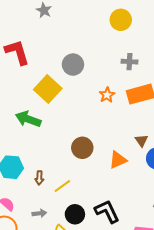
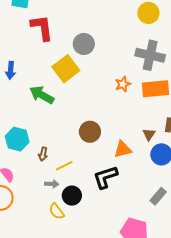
gray cross: (129, 62) -> (150, 55), size x1.8
gray circle: (73, 65) -> (84, 44), moved
black L-shape: (107, 211) -> (105, 177), moved, turned -92
gray arrow: (39, 213) -> (52, 184), moved

